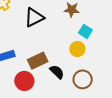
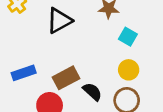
yellow circle: (77, 49) -> (129, 70), moved

